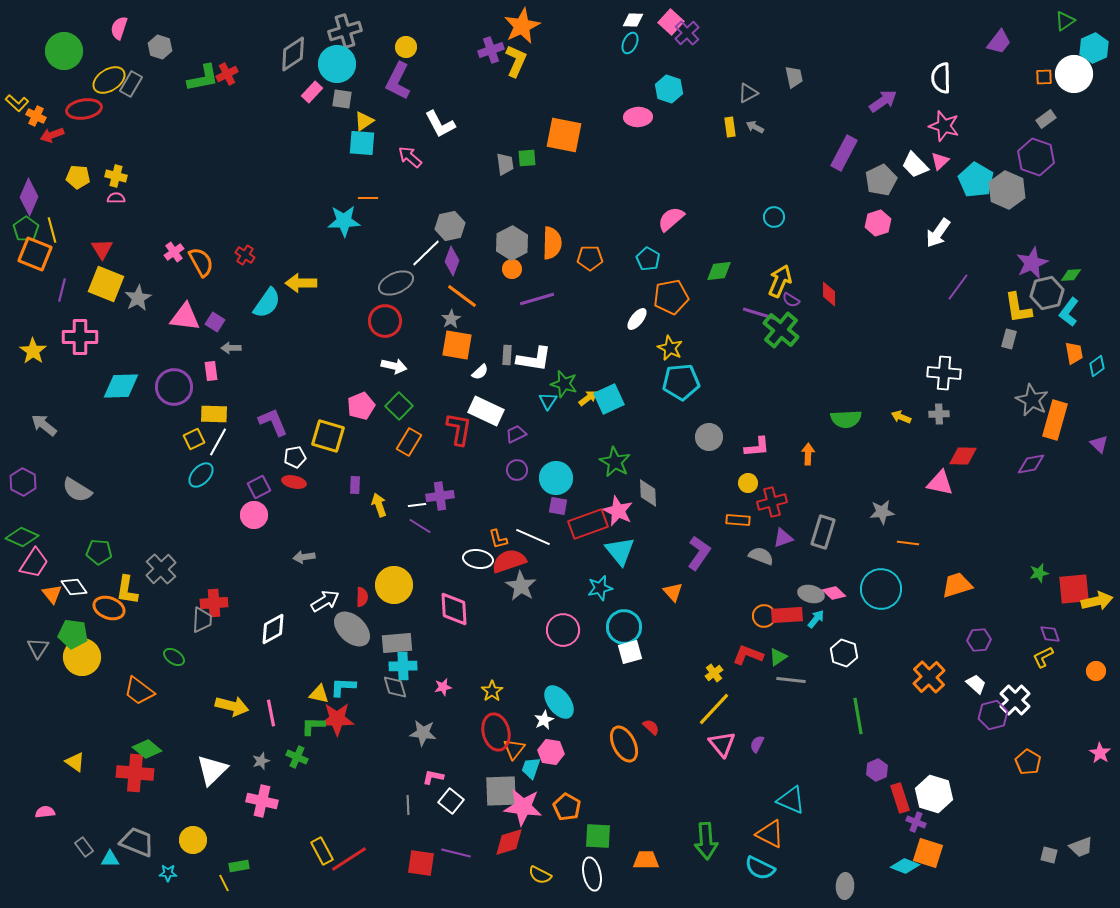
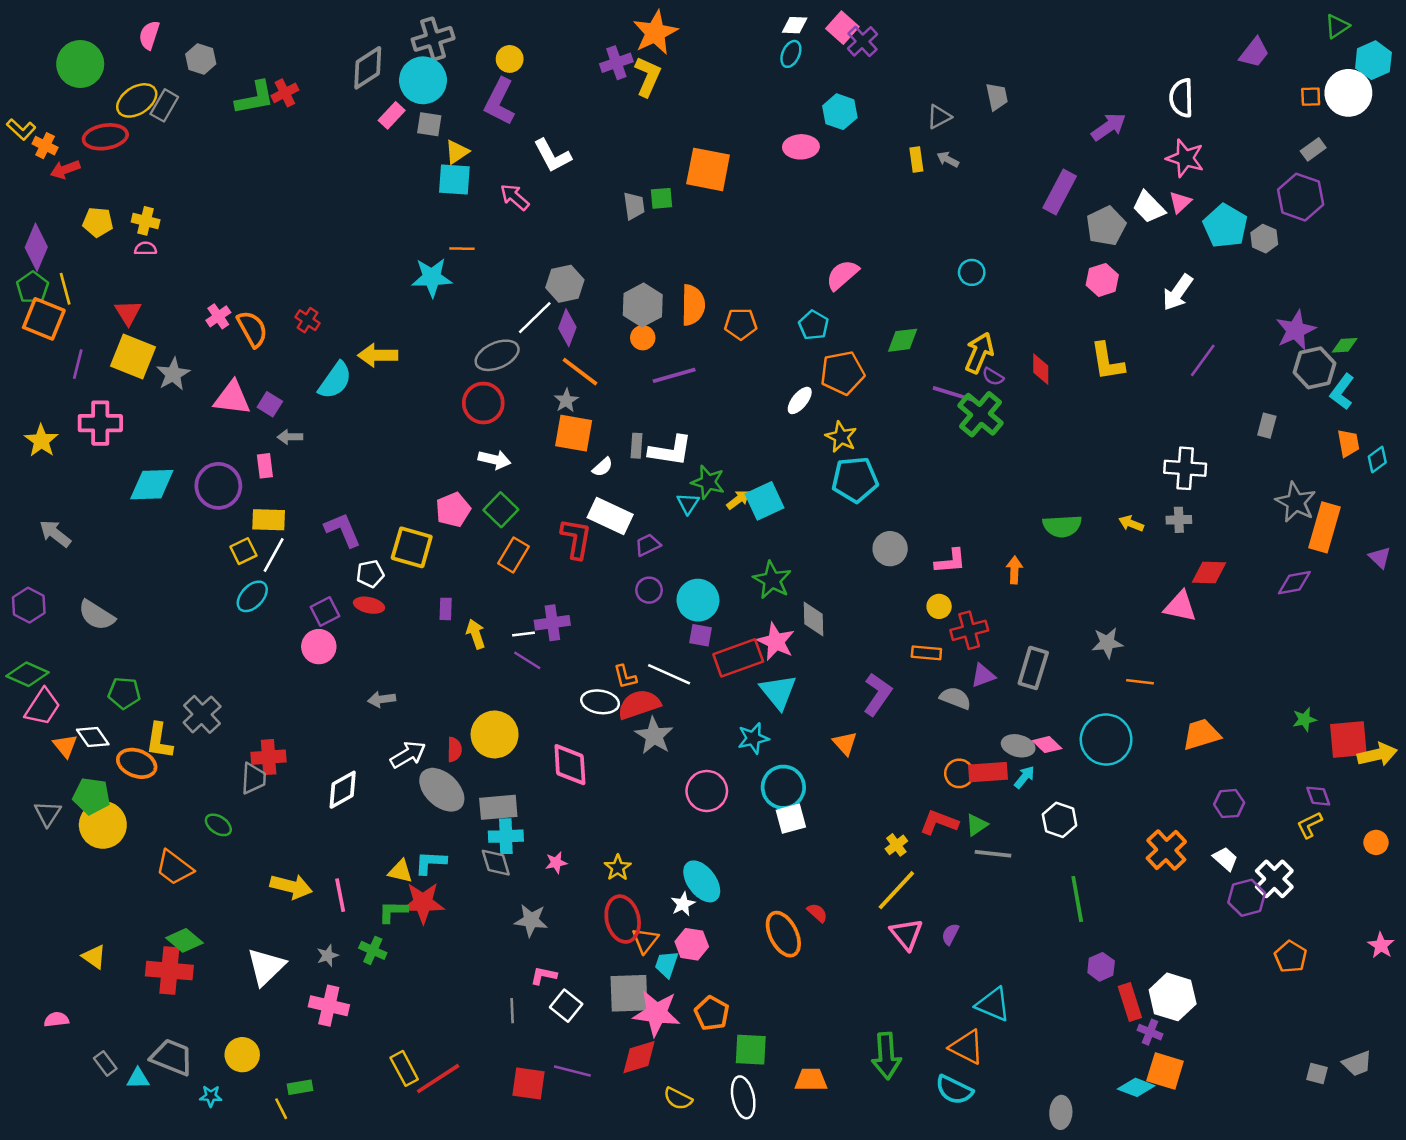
gray hexagon: (1007, 190) -> (1264, 239), size x0.6
yellow L-shape: (1018, 308) -> (1107, 362), moved

